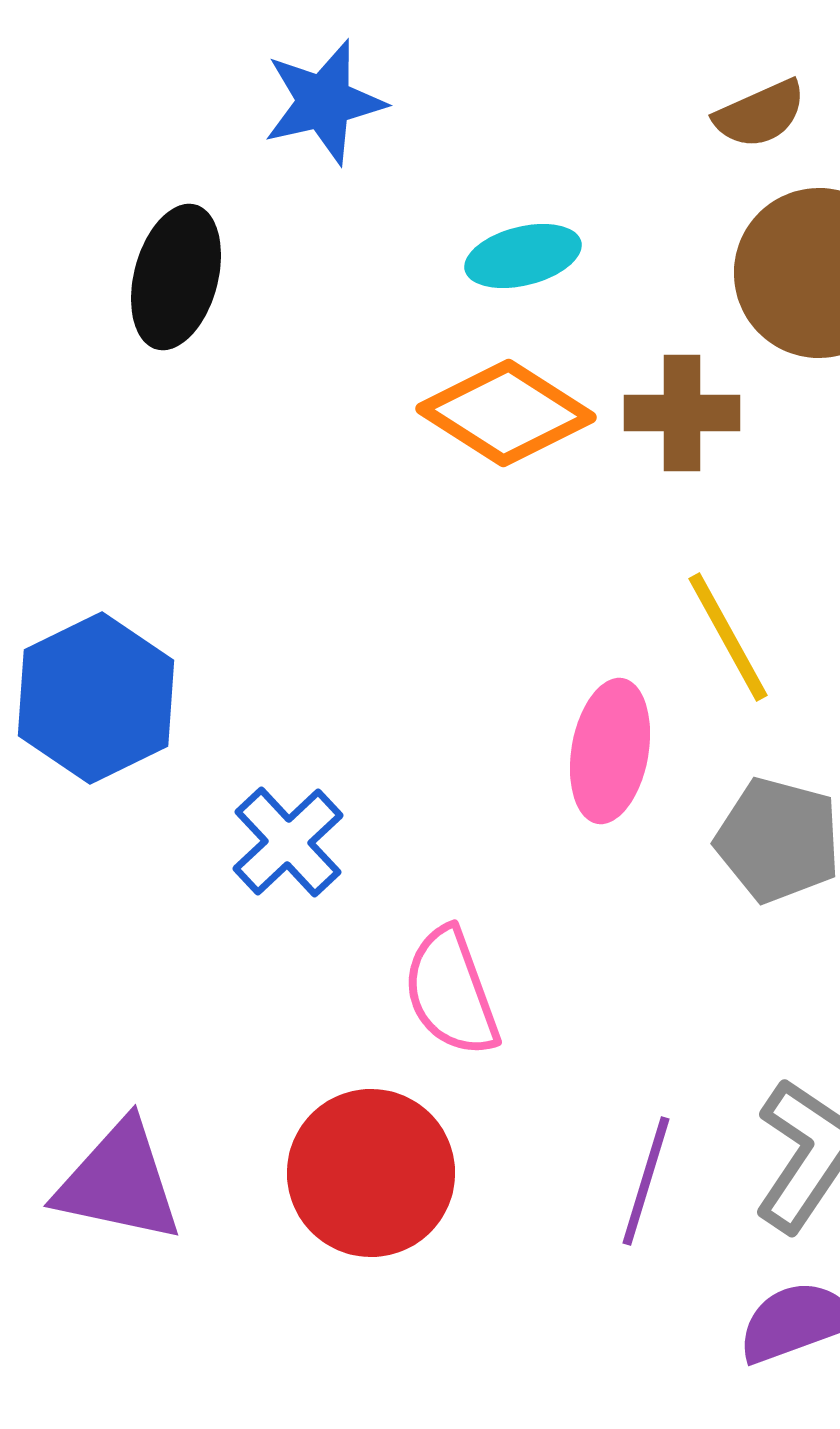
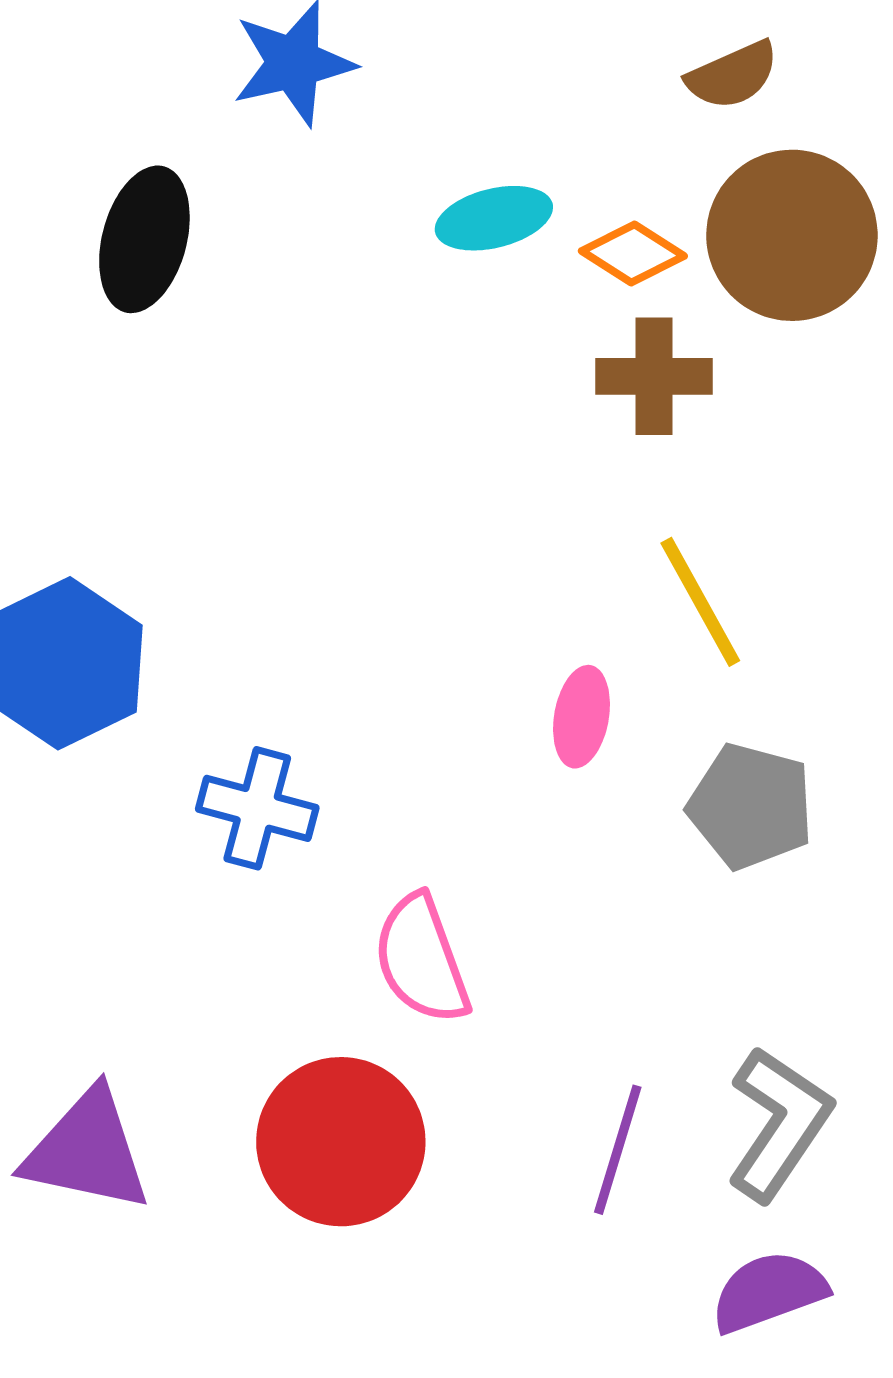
orange diamond: (506, 413) -> (633, 253), moved, size x0.6
pink ellipse: (610, 751) -> (581, 717), size x0.7
blue cross: (288, 842) -> (257, 808), turned -32

